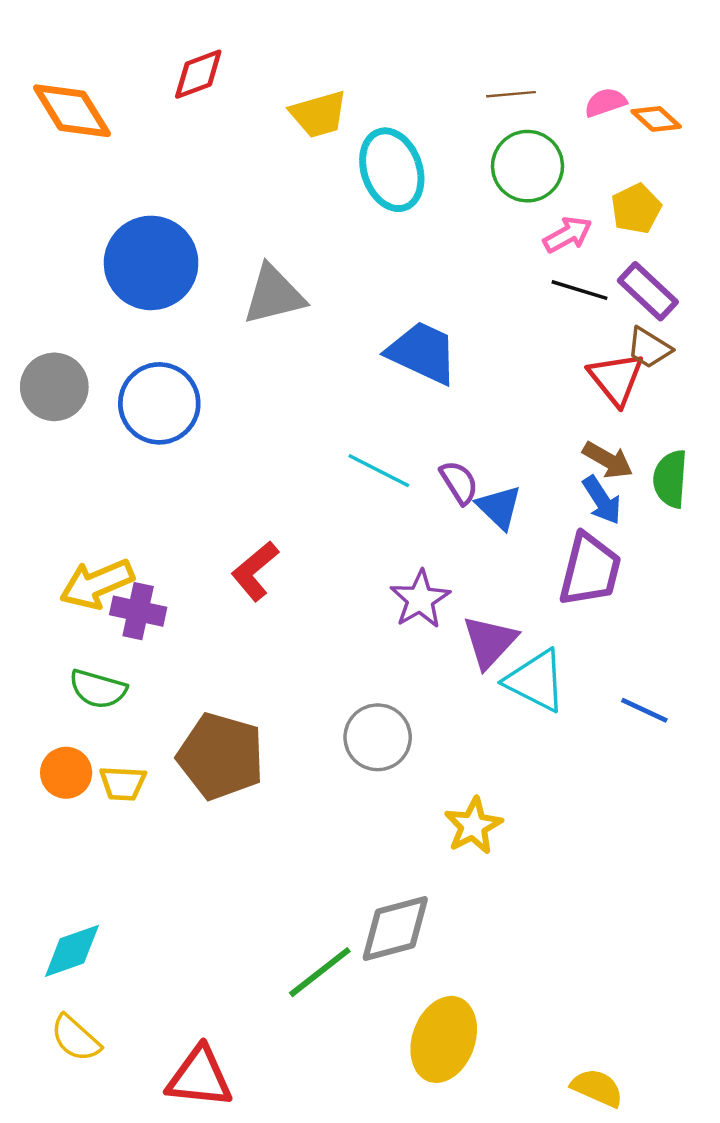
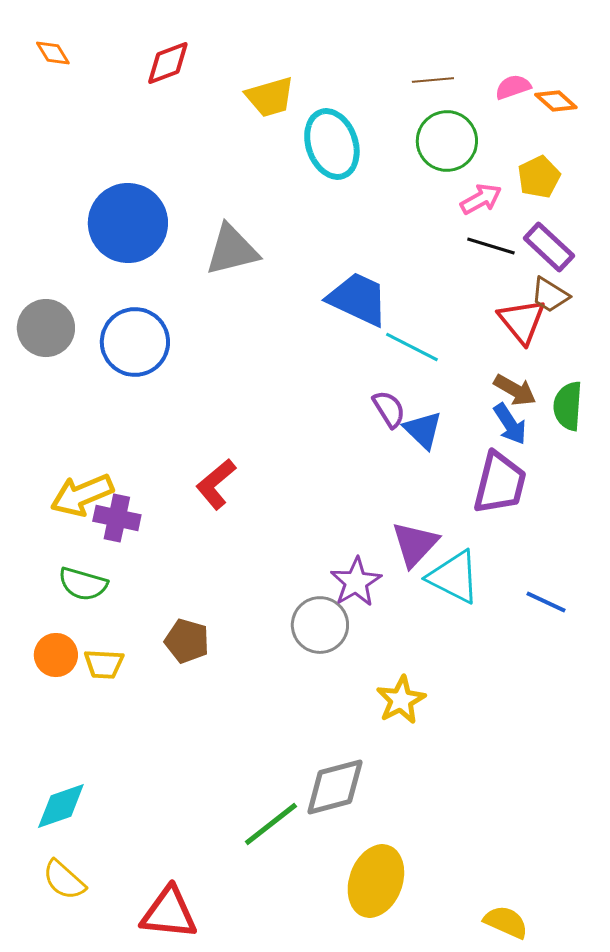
orange diamond: (72, 111) -> (53, 53), moved, size x0.5
cyan line: (379, 471) -> (412, 347), moved
purple star: (420, 599) -> (356, 582), moved
brown pentagon: (221, 756) -> (187, 641), size x0.6

